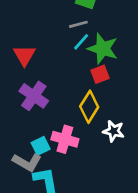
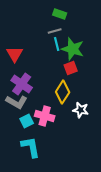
cyan line: (81, 42) -> (57, 44), turned -56
gray L-shape: (27, 162) -> (17, 102), moved

